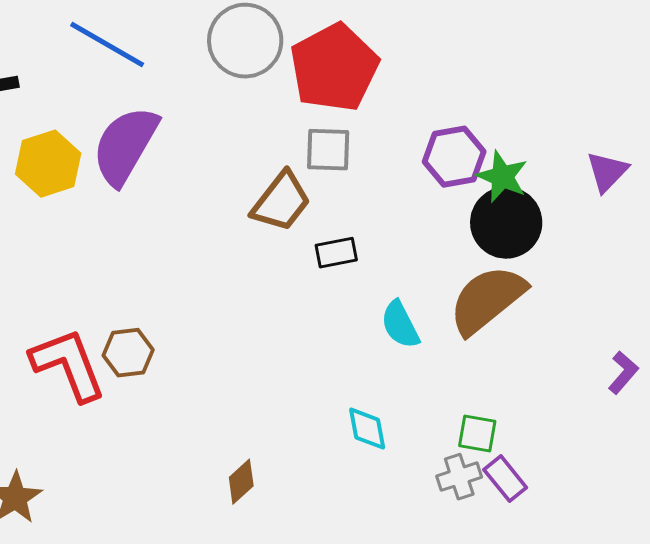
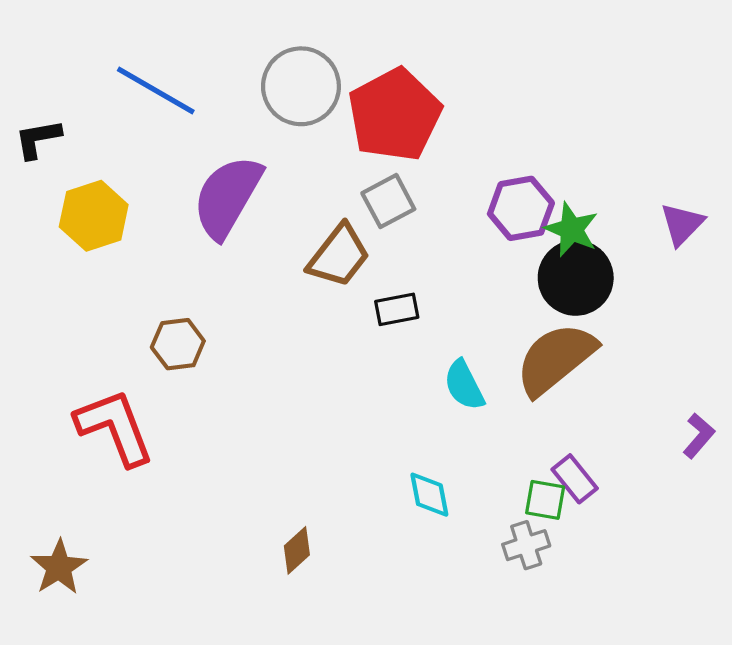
purple semicircle: (125, 146) -> (227, 197), moved
gray square: (328, 150) -> (388, 201), turned -30
brown hexagon: (128, 353) -> (178, 344), moved
purple rectangle: (505, 479) -> (575, 479), moved

